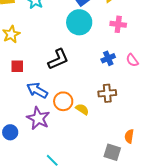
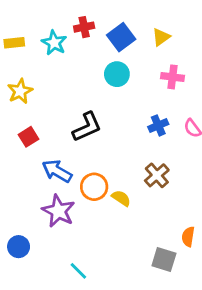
cyan circle: (79, 22) -> (117, 74), size x0.7
red square: (17, 66) -> (29, 137), turned -32
brown cross: (107, 93) -> (157, 175), turned -36
blue circle: (10, 132) -> (19, 247), moved

